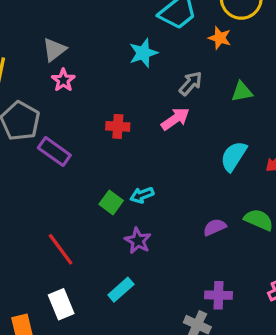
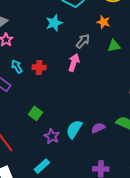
orange star: (220, 38) -> (103, 22), moved
pink arrow: (175, 119) -> (74, 63), turned -36
cyan semicircle: (234, 156) -> (74, 129), moved
cyan arrow: (142, 195) -> (17, 67), moved, turned 80

